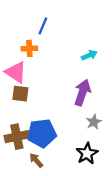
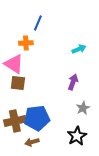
purple arrow: (82, 93) -> (73, 82), size x0.7
brown arrow: (36, 160) -> (32, 142), turned -64

